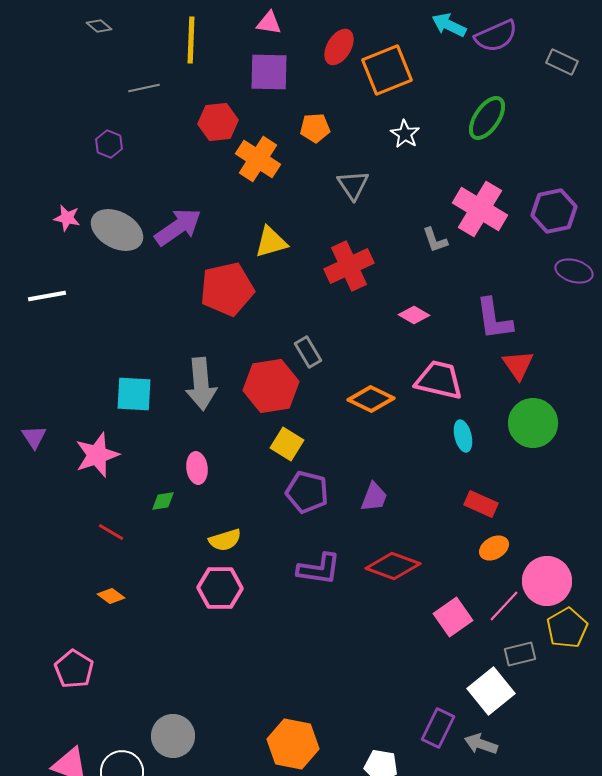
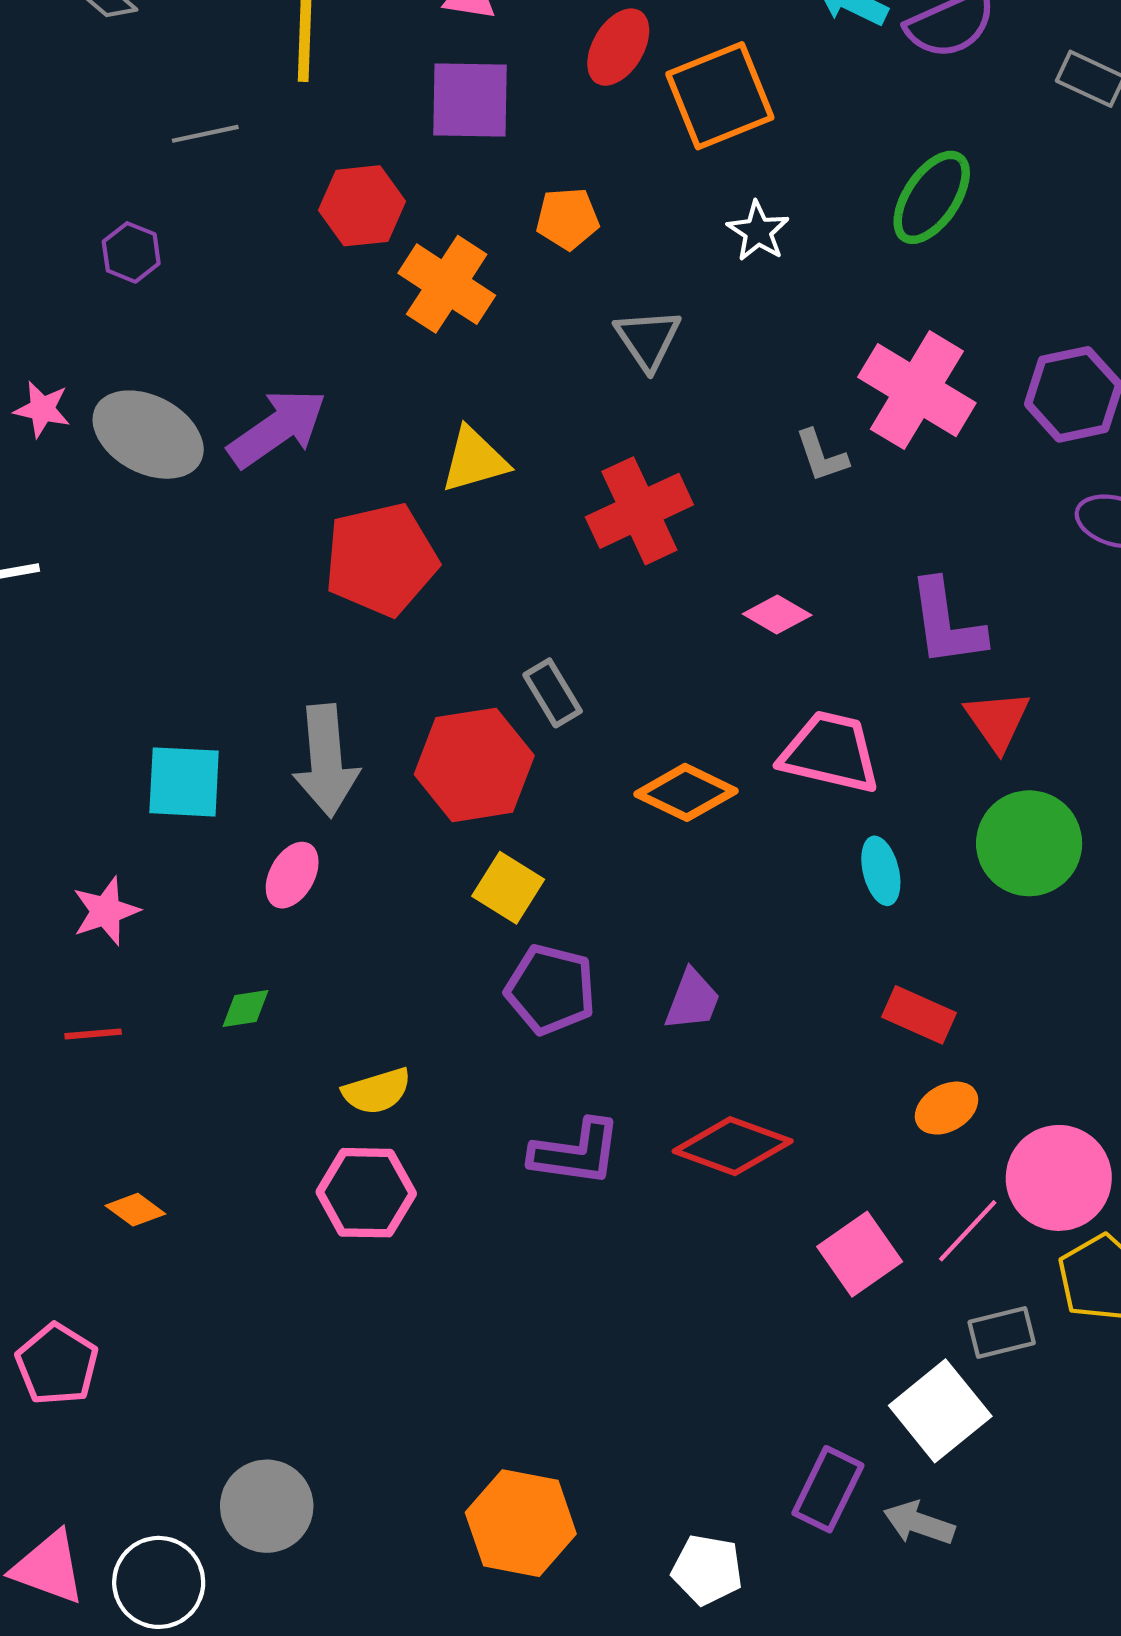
pink star: (97, 455) -> (106, 911), size x0.7
pink ellipse: (197, 468) -> (292, 875), moved, turned 36
red line: (111, 532) -> (93, 1034), moved, turned -36

